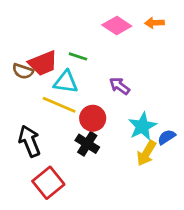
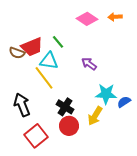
green line: (78, 56) -> (58, 42), turned 32
yellow line: (59, 105) -> (44, 78), turned 30
red circle: (93, 118) -> (69, 126), moved
cyan star: (142, 126) -> (106, 94), turned 30
yellow arrow: (146, 153) -> (95, 116), moved

